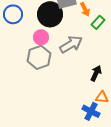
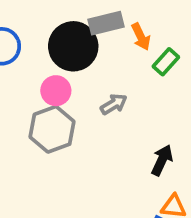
gray arrow: (71, 44) -> (114, 104), size x0.6

